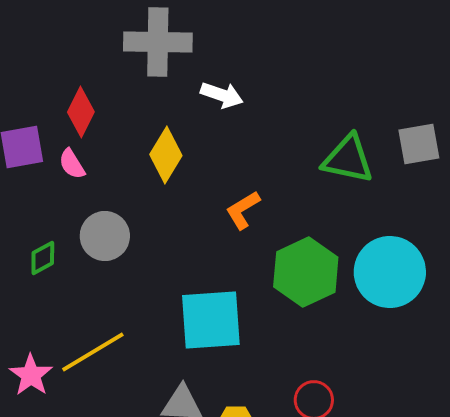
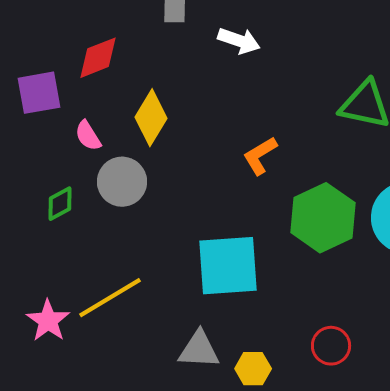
red diamond: (81, 112) -> (98, 58), turned 42
yellow diamond: (166, 155) -> (151, 118), moved
pink semicircle: (72, 164) -> (88, 136), moved

